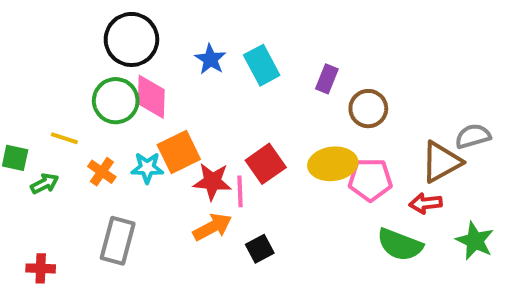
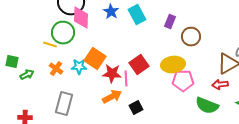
pink diamond: (151, 97) -> (81, 18), moved
yellow line: (64, 138) -> (50, 45), moved
orange square: (179, 152) -> (95, 59), turned -30
pink pentagon: (370, 180) -> (183, 81), moved

